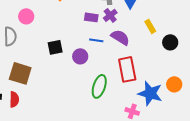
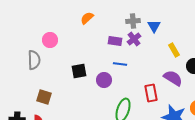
purple semicircle: (120, 37) -> (173, 78), moved
red rectangle: (127, 69) -> (151, 93), size x0.7
brown square: (20, 73) -> (44, 97), size x0.7

